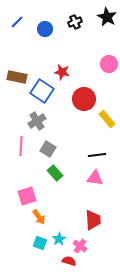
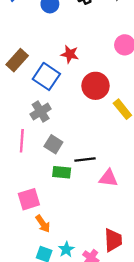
brown rectangle: (17, 77) -> (17, 60), turned -60
black line: (97, 155) -> (85, 159), moved
green rectangle: (55, 173) -> (62, 172), turned -42
red trapezoid: (93, 220) -> (113, 240), moved

